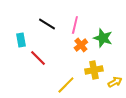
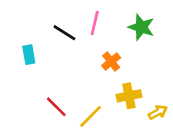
pink line: (75, 25) -> (95, 23), moved
green star: (103, 38) -> (141, 27), moved
red line: (38, 58) -> (56, 107), moved

